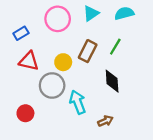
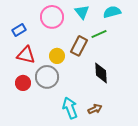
cyan triangle: (91, 13) -> (82, 12), turned -35
green line: (115, 47) -> (99, 34), moved, turned 35
cyan arrow: (78, 102) -> (70, 108), moved
red circle: (25, 113) -> (23, 83), moved

